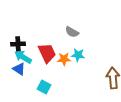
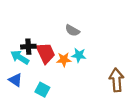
black cross: (18, 44) -> (28, 47), moved
blue triangle: (19, 69) -> (15, 80), moved

